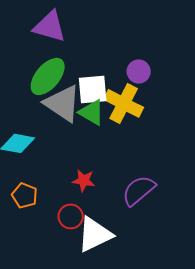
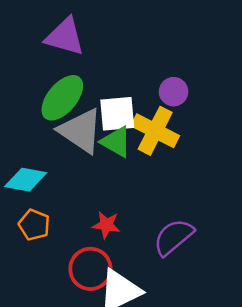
orange pentagon: (25, 195) -> (34, 225), moved
red circle: (71, 216) -> (90, 269), size x1.4

